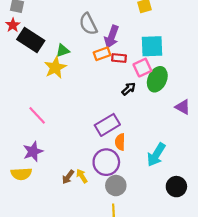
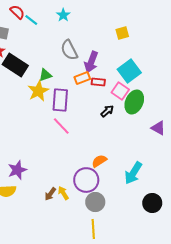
cyan square: (152, 46) -> (129, 71), turned -35
pink square: (142, 68) -> (120, 91), turned -30
pink line: (37, 115) -> (61, 126), moved
purple rectangle: (107, 125) -> (60, 100), moved, turned -55
orange semicircle: (120, 142) -> (99, 161), turned 56

